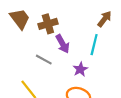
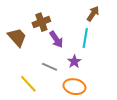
brown trapezoid: (20, 19) -> (17, 37), moved
gray line: (44, 60) -> (49, 67), moved

